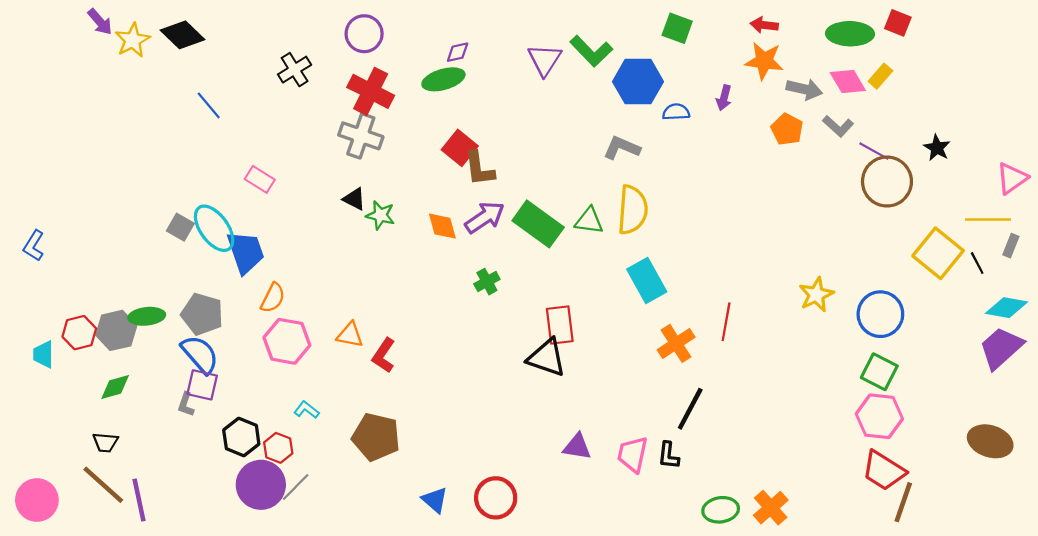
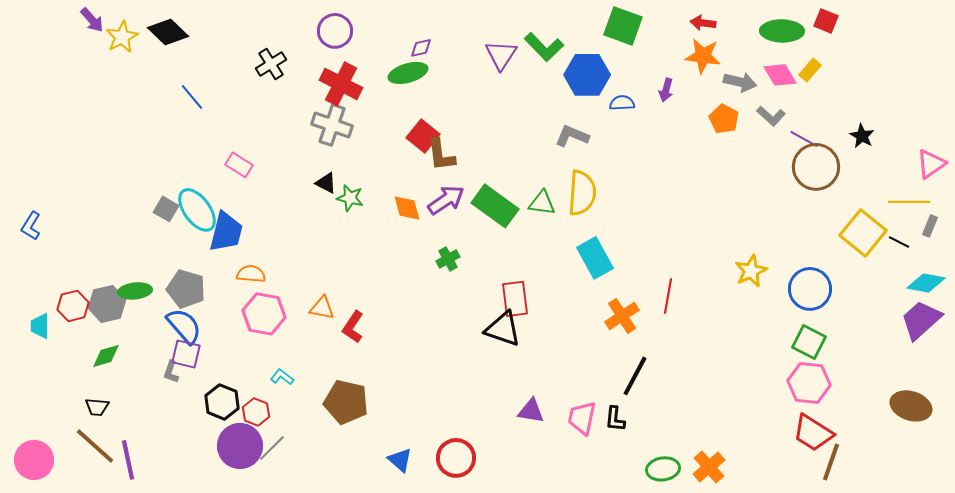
green square: (677, 28) -> (623, 26), size x1.4
blue trapezoid: (246, 252) -> (226, 232), turned 33
black line: (977, 263) -> (899, 242), turned -35
orange semicircle: (273, 298) -> (251, 274), turned -112

